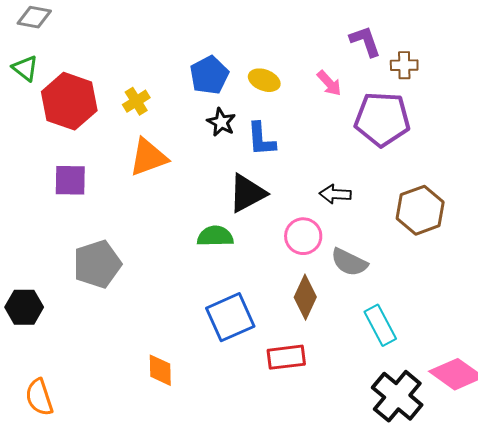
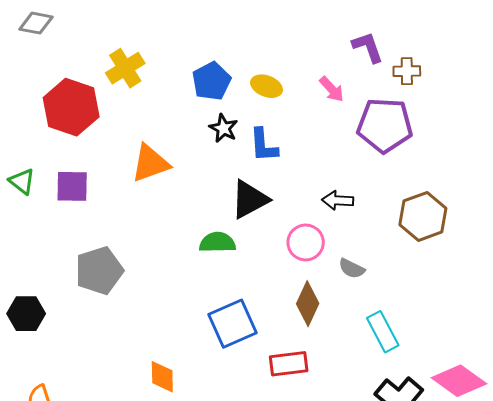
green triangle: (25, 68) -> (22, 181), moved
yellow cross: (136, 101) -> (125, 68), moved, size x1.4
gray semicircle: (349, 262) -> (352, 269), size x0.7

